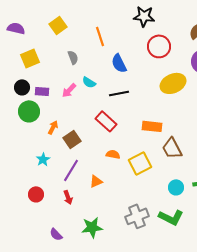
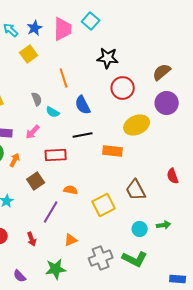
yellow square: (58, 25) -> (29, 54), moved
cyan semicircle: (89, 82) -> (53, 112), moved
red rectangle: (106, 121) -> (56, 155), moved, turned -45
orange rectangle: (152, 126) -> (113, 151), moved
orange arrow: (53, 127) -> (15, 160), moved
orange semicircle: (113, 154) -> (71, 190), moved
purple line: (71, 170) -> (51, 212), moved
orange triangle: (96, 181) -> (71, 240), moved

